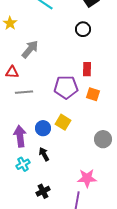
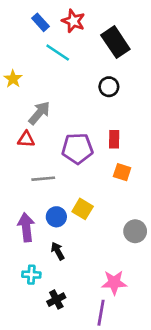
red triangle: (12, 72) -> (26, 139), moved
purple pentagon: (66, 87) -> (77, 148), moved
gray line: (24, 92) -> (43, 179), moved
cyan cross: (23, 164) -> (31, 275), moved, turned 32

